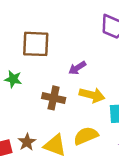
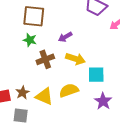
green star: (13, 79) -> (30, 40), moved
brown cross: (54, 98) -> (45, 59), turned -36

